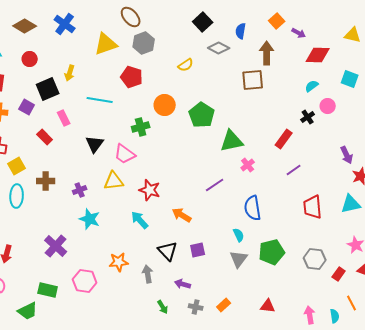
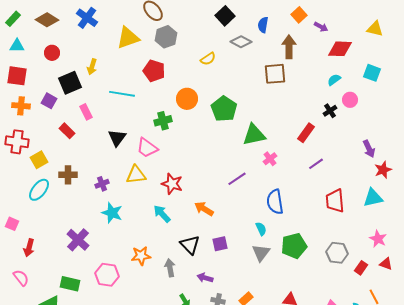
cyan ellipse: (17, 196) -> (39, 190), turned 35

